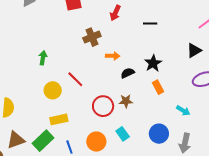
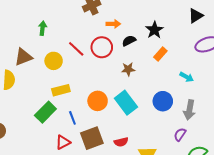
orange rectangle: (158, 87) -> (160, 54), turned 72
red circle: (103, 106) -> (102, 47), moved
cyan rectangle: (123, 134) -> (126, 103), size x1.6
brown triangle: (16, 140) -> (23, 57), moved
orange circle: (96, 142) -> (98, 101), moved

